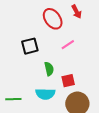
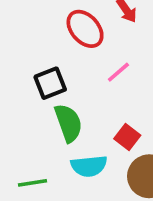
green semicircle: (49, 69) -> (68, 123), moved, size x1.5
red square: (68, 81) -> (127, 137), turned -32

